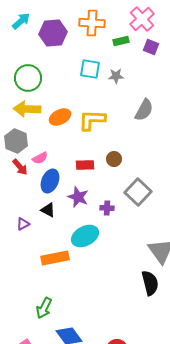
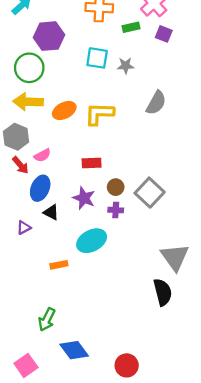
purple hexagon: (53, 33) -> (49, 36), moved
brown circle: (114, 159) -> (116, 187), moved
blue ellipse: (50, 181) -> (40, 188), moved
orange rectangle: (55, 258) -> (59, 265), size x0.6

